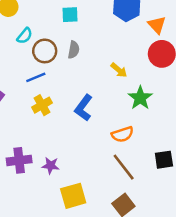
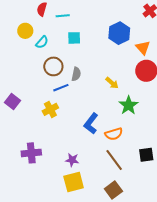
cyan semicircle: (25, 36) -> (42, 42), moved
gray semicircle: (74, 50) -> (76, 74), moved
blue line: (36, 77) -> (61, 88), moved
blue L-shape: (84, 108) -> (91, 123), moved
purple star: (51, 166) -> (72, 160), moved

